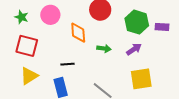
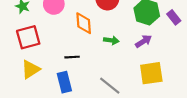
purple rectangle: (162, 27) -> (174, 17), turned 48
red square: (27, 46) -> (28, 37), turned -30

